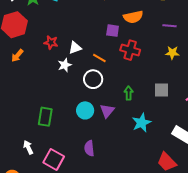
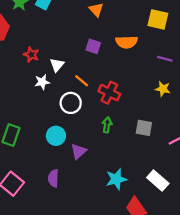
purple square: (113, 31) -> (93, 46), moved
white triangle: (75, 48) -> (57, 65), turned -40
red cross: (130, 50) -> (109, 93), moved
purple triangle: (107, 111) -> (79, 151), moved
cyan star: (141, 123) -> (116, 179), moved

